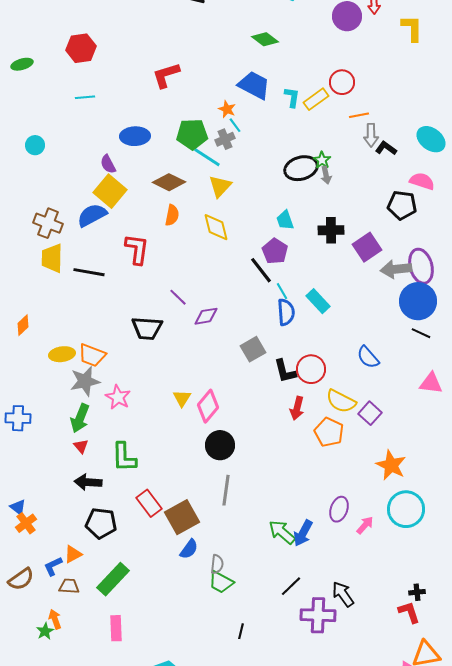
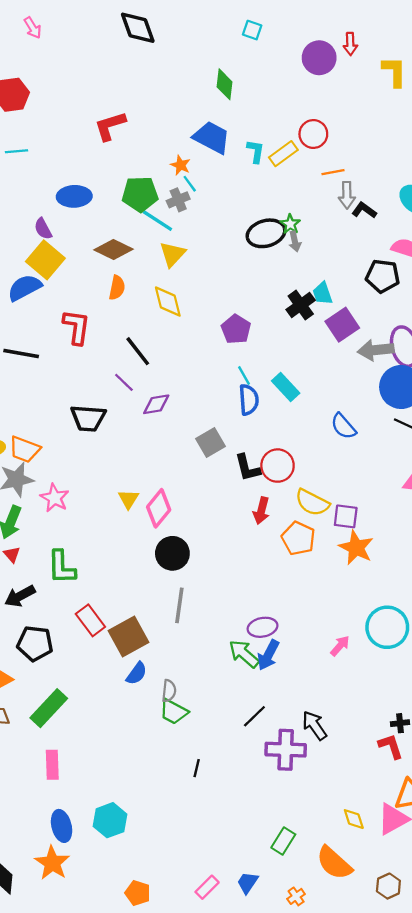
green diamond: (265, 39) -> (224, 84), turned 60
cyan trapezoid: (285, 220) -> (323, 293), moved
black cross: (331, 230) -> (301, 305), turned -35
black line: (261, 270) -> (138, 351), moved
blue semicircle: (368, 357) -> (343, 426), moved
purple square: (370, 413) -> (346, 516), turned -35
orange star: (391, 465) -> (356, 548), moved
black arrow: (88, 482) -> (20, 596), turned -32
purple ellipse: (339, 509) -> (263, 627), moved, turned 60

